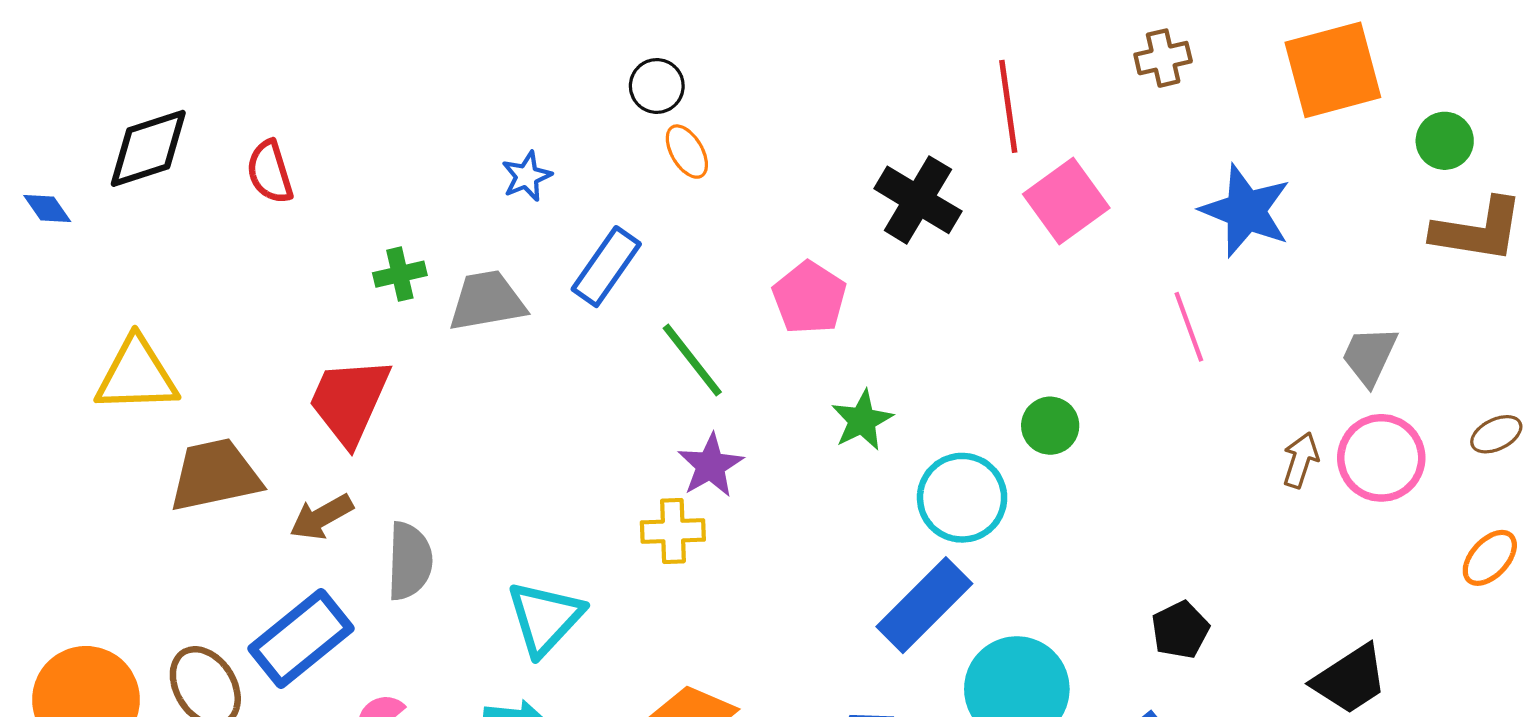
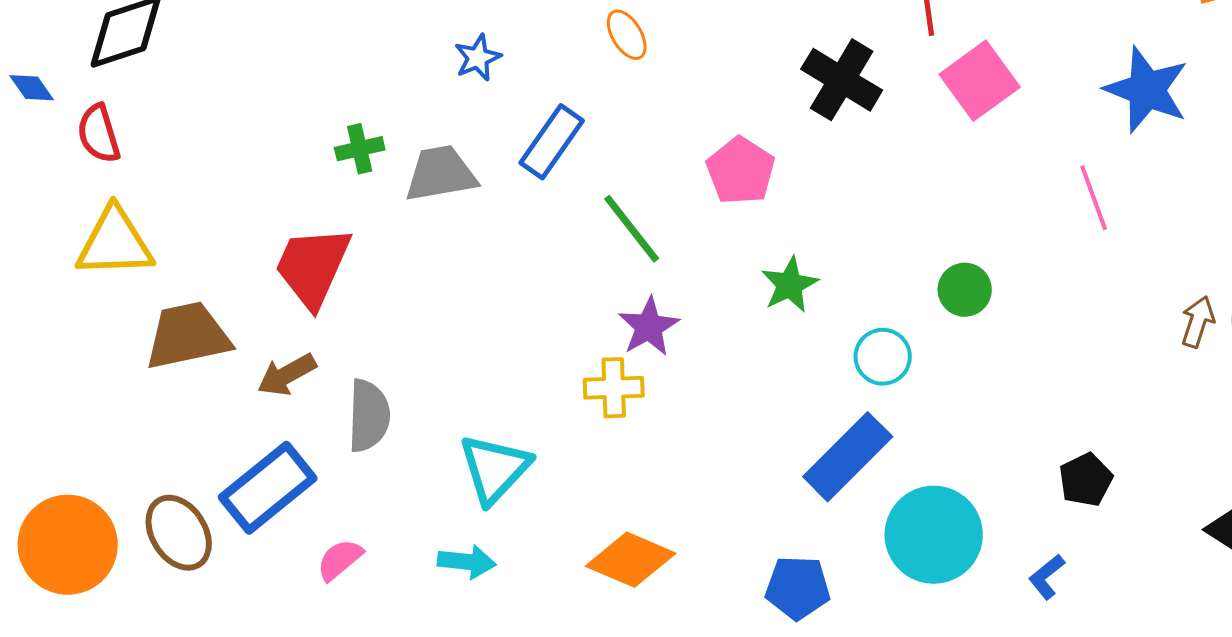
red semicircle: (270, 172) -> (99, 134), moved
cyan circle: (962, 498) -> (883, 357), size x0.7

